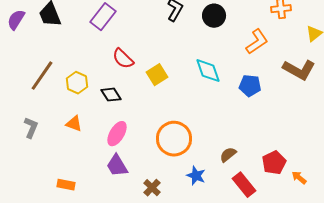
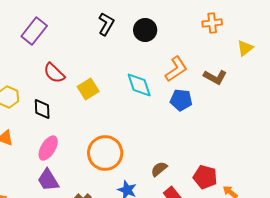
orange L-shape: (257, 42) -> (176, 69), moved
brown L-shape: (299, 70) -> (215, 77), moved, size x0.7
black diamond: (111, 95) -> (42, 109), turned 30
red pentagon: (274, 163) -> (205, 177), turned -30

